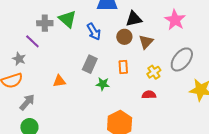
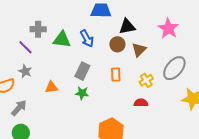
green triangle: (67, 19) -> (62, 39), moved, turned -36
gray star: (19, 59) -> (25, 71), moved
green star: (103, 84) -> (82, 93), moved

